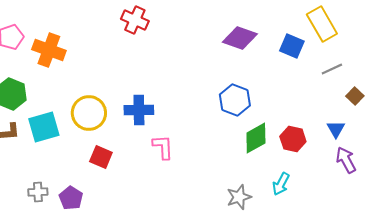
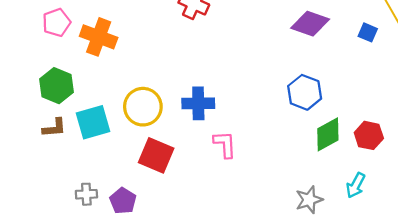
blue square: (292, 46) -> (368, 32), size x0.7
red square: (101, 157) -> (156, 155), size x1.4

